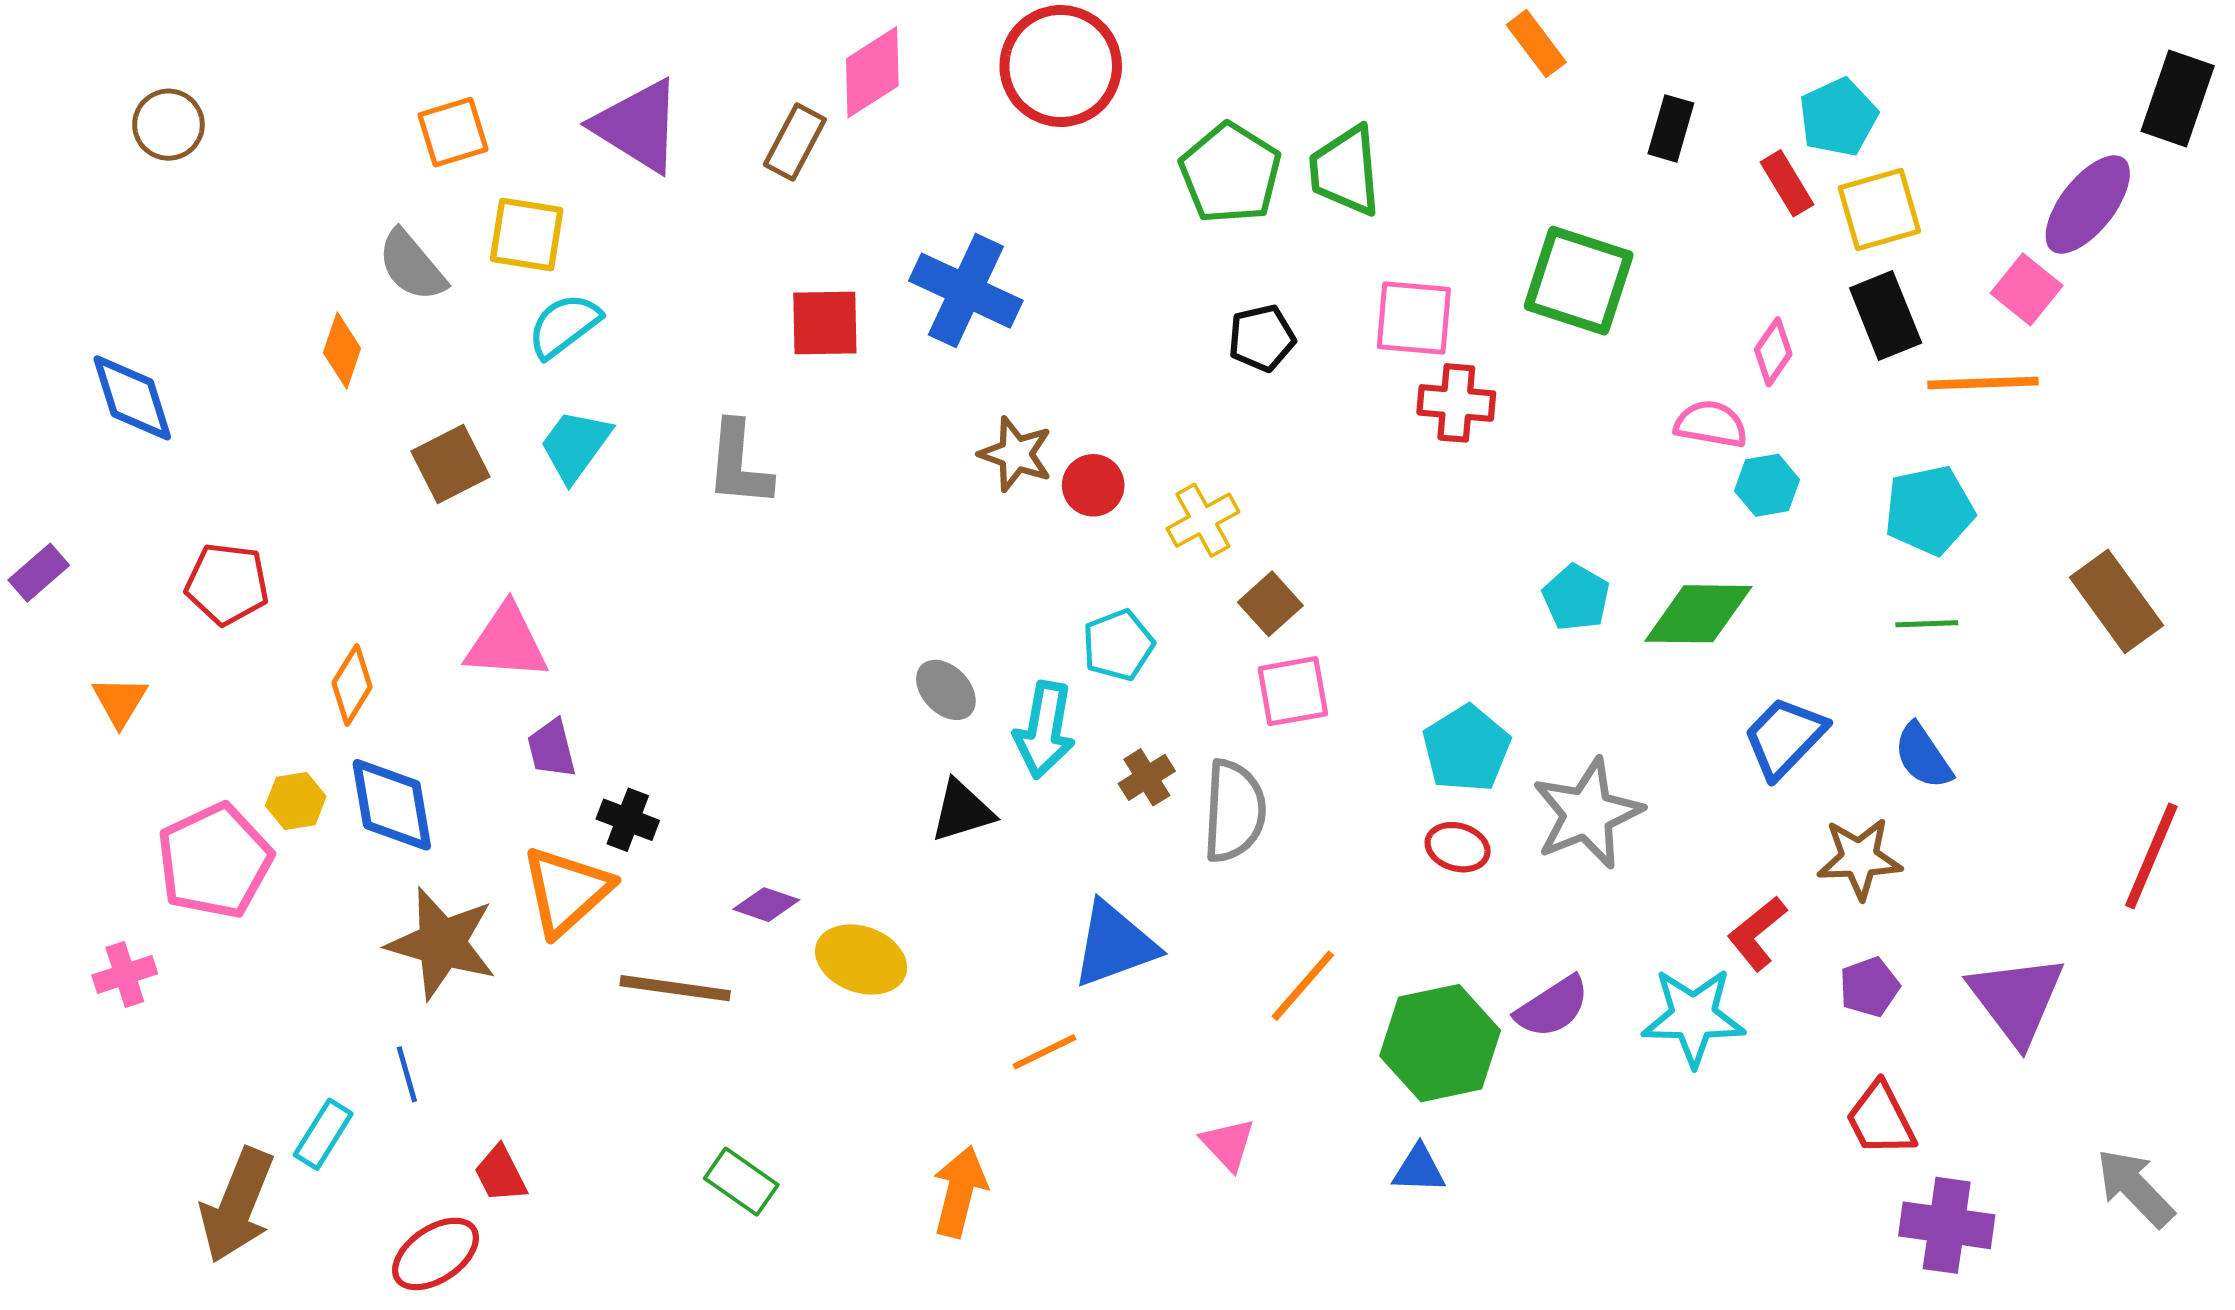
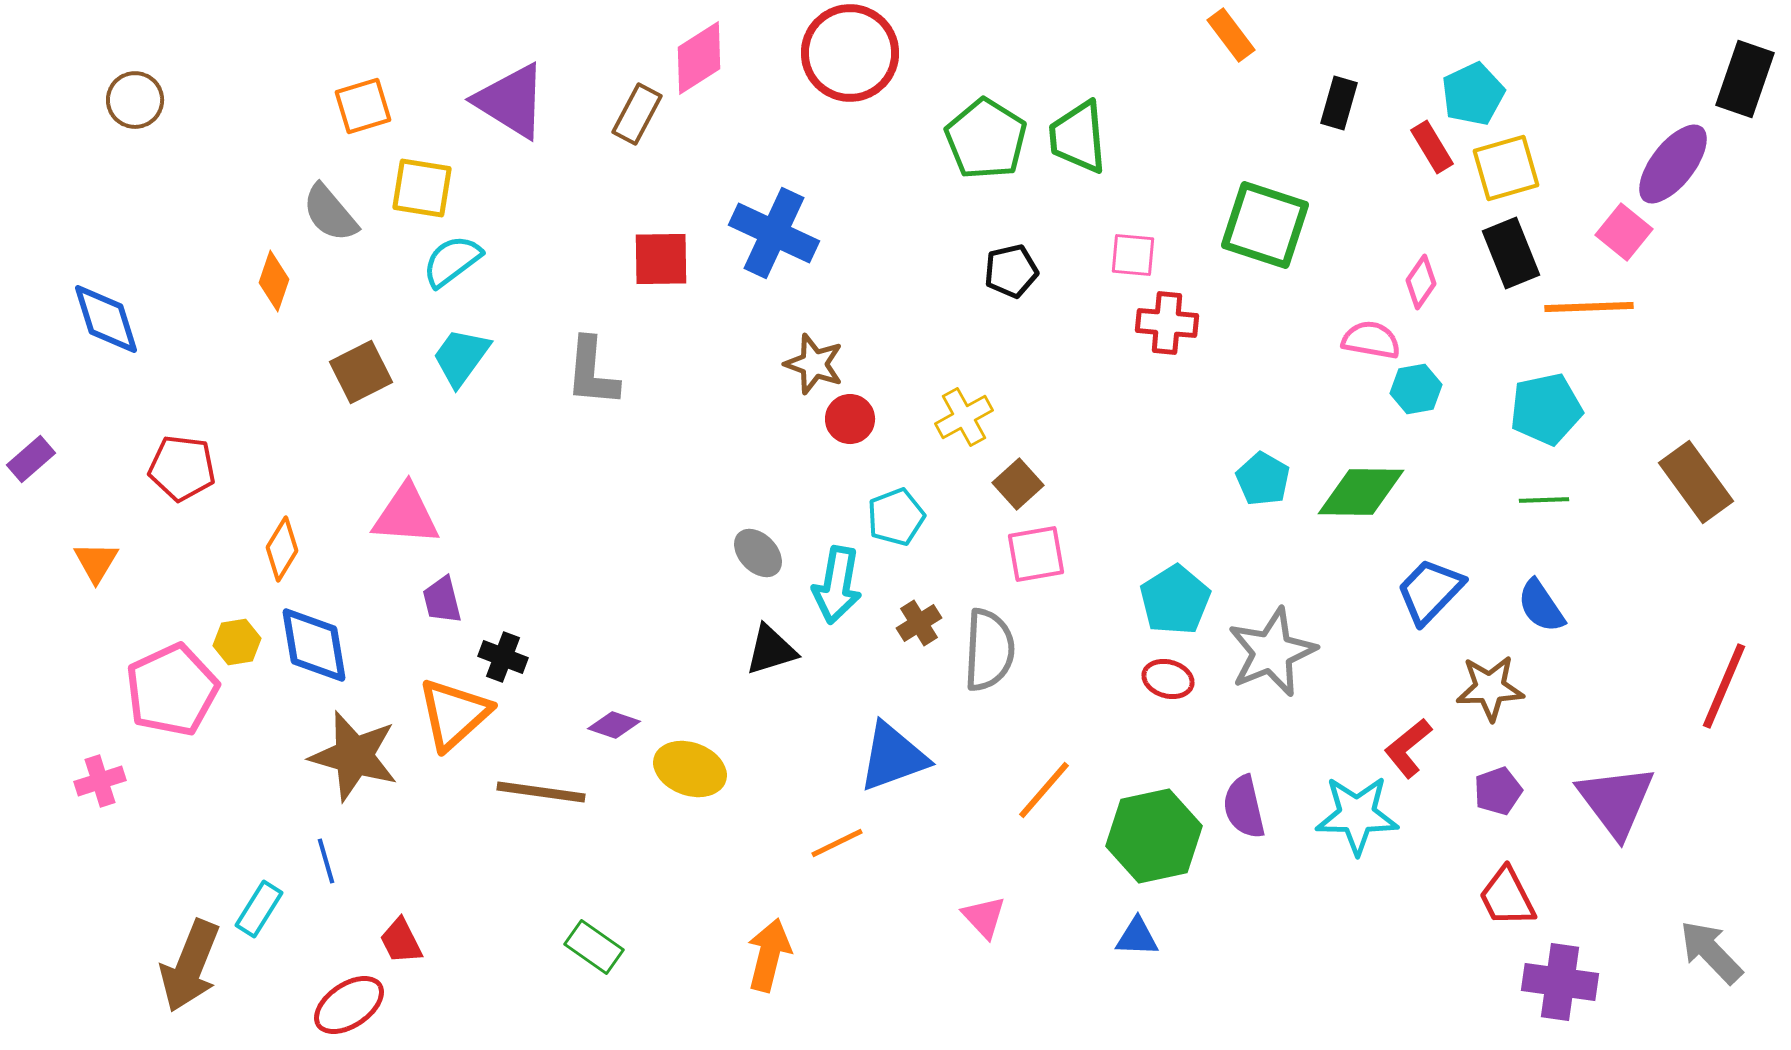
pink square: (1414, 318) -> (1133, 255), size x0.7
red circle: (1093, 485) -> (850, 419), moved
purple semicircle: (1552, 1007) -> (1244, 807), turned 110

